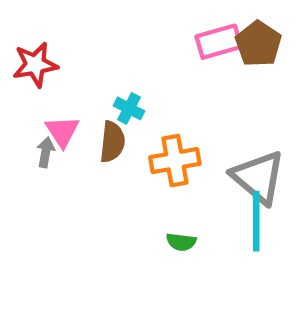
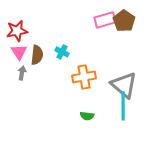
pink triangle: (62, 131) -> (19, 52), moved
brown semicircle: (112, 142) -> (37, 55), moved

